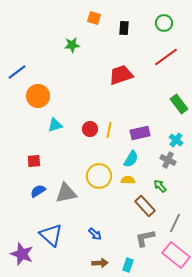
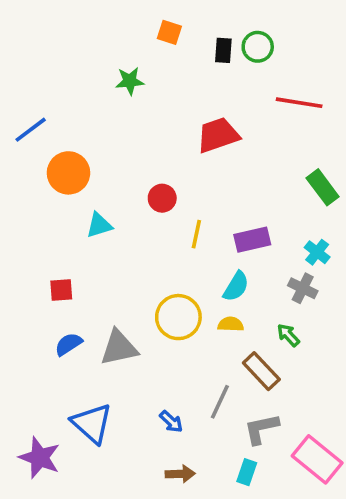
green circle: (164, 23) -> (258, 47), moved
red line: (166, 57) -> (299, 103), turned 45
red circle: (90, 129) -> (162, 198), moved
gray line: (175, 223) -> (220, 402), moved
cyan rectangle: (128, 265) -> (247, 472), moved

